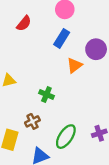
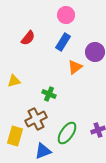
red semicircle: (24, 23) -> (28, 38), moved
brown cross: (32, 121) -> (36, 119), size x1.5

